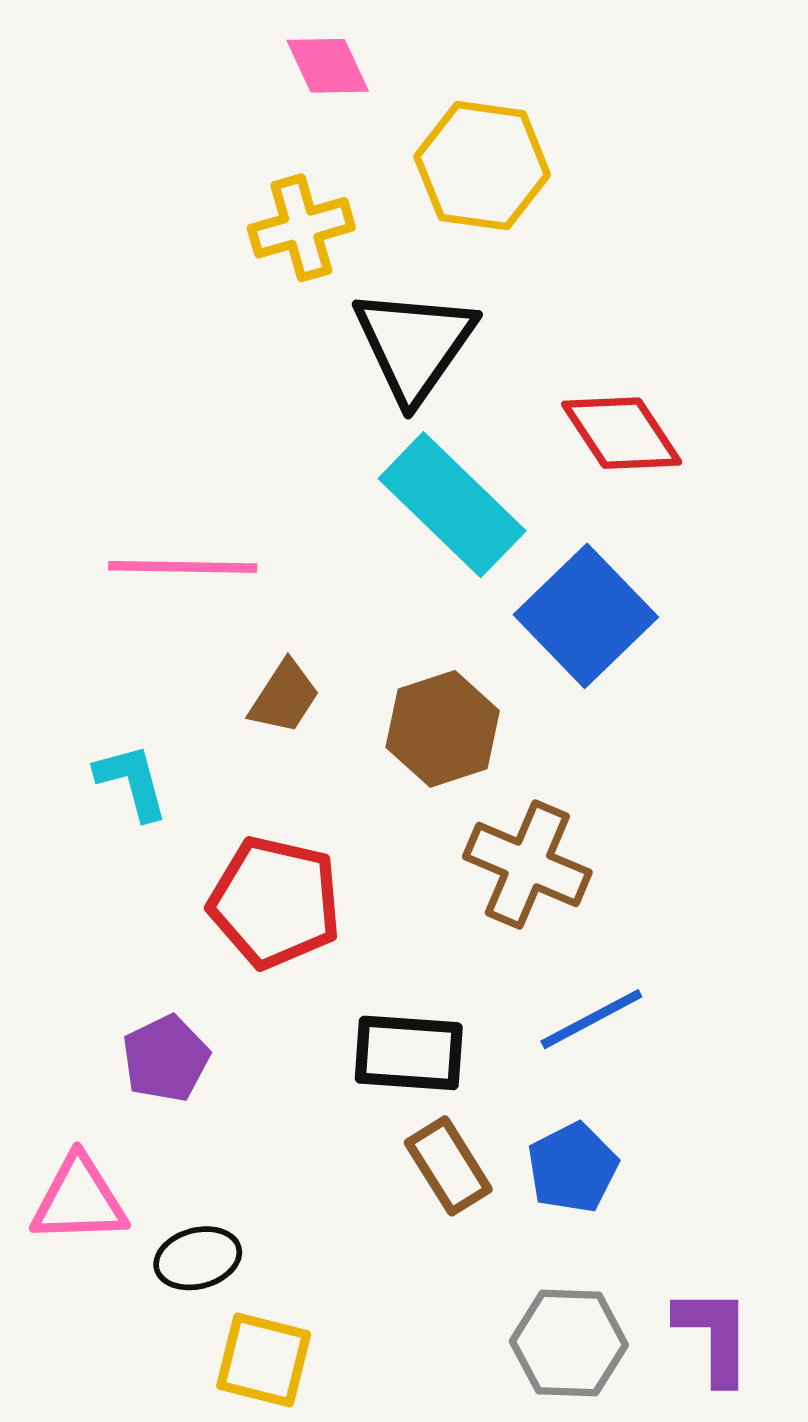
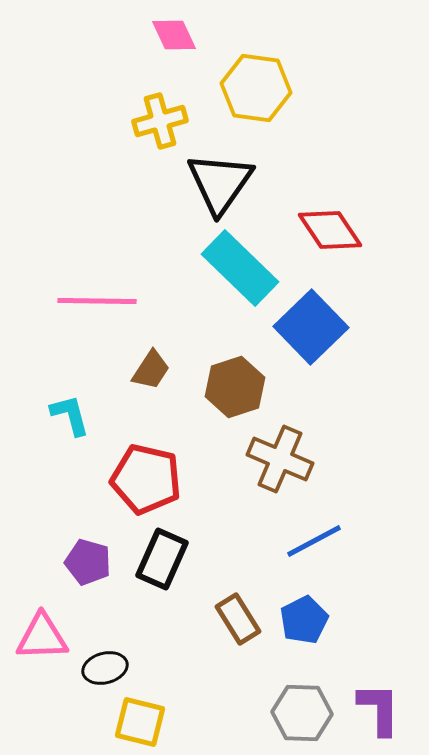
black rectangle: (409, 1053) -> (162, 559), moved, turned -70
purple pentagon: (166, 1059) -> (88, 562), turned -30

